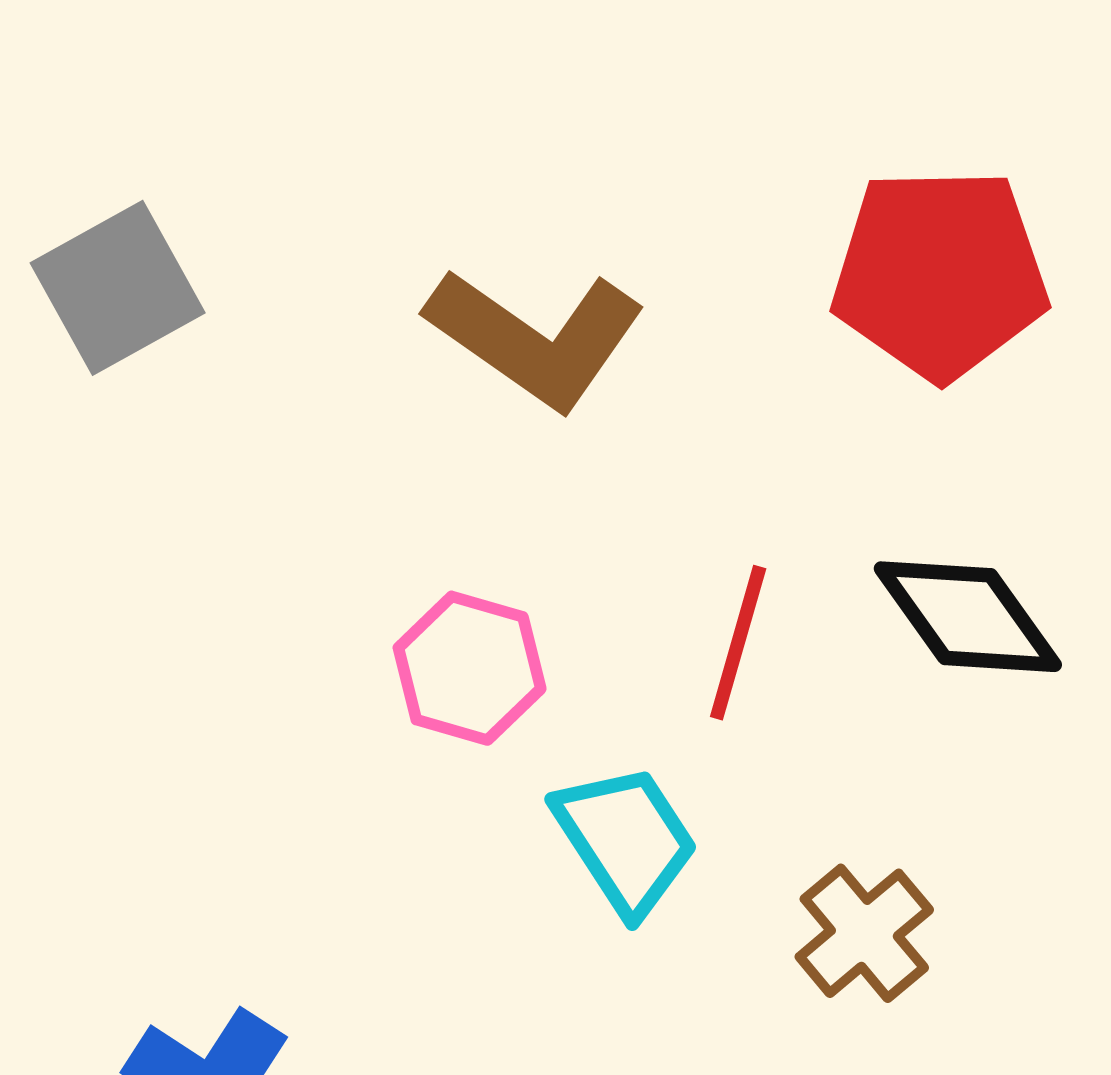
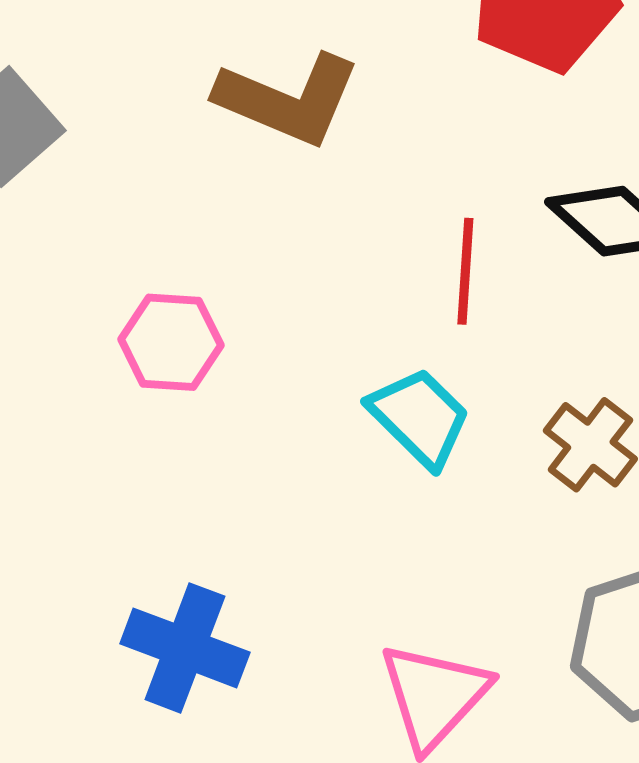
pink hexagon: (470, 668) -> (171, 342), moved

